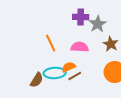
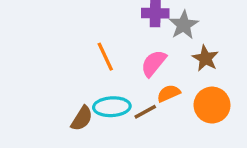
pink semicircle: (80, 47) -> (154, 63), turned -54
orange semicircle: (69, 67) -> (169, 93), moved

